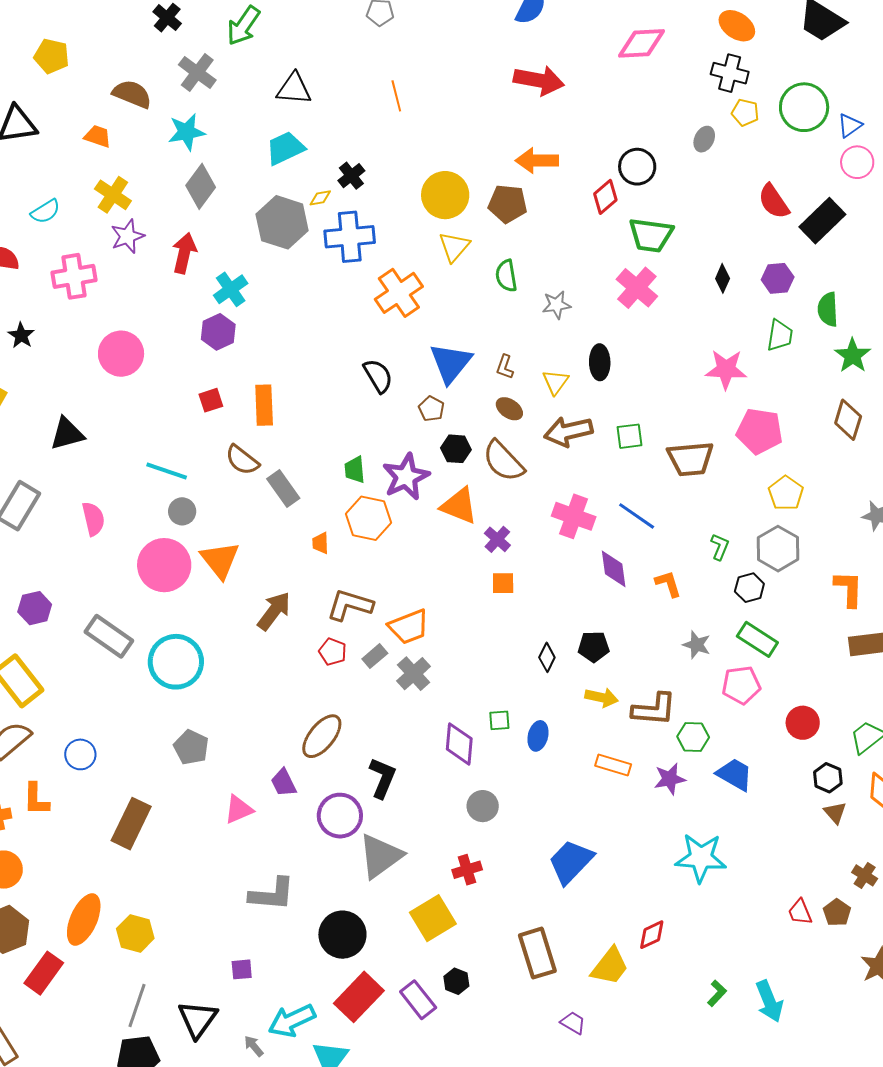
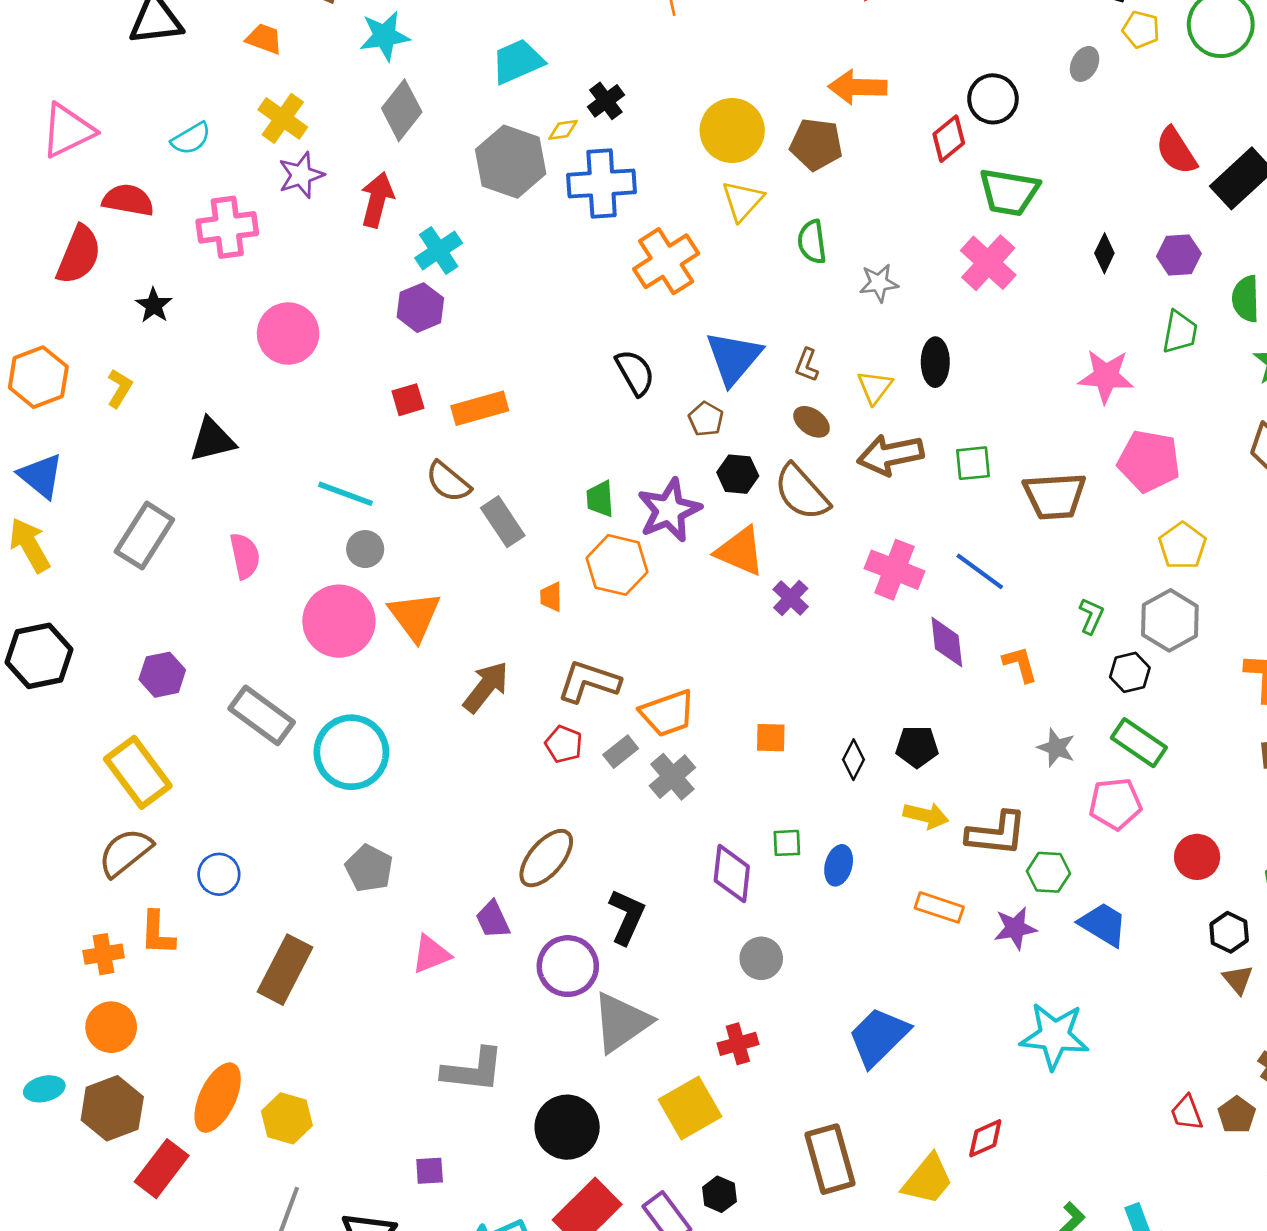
orange rectangle: (264, 405) -> (480, 408), turned 75
orange square: (503, 583) -> (771, 738), moved

